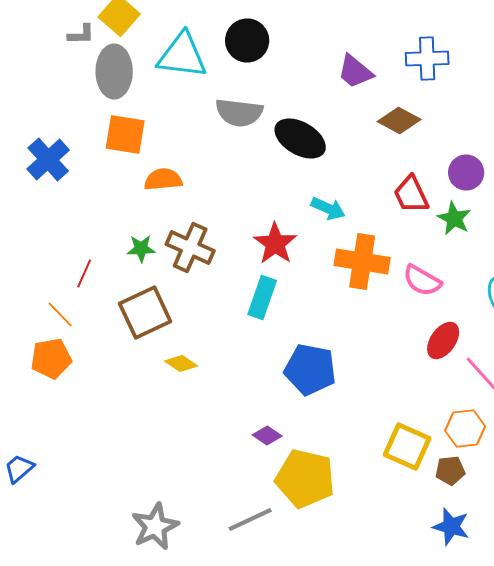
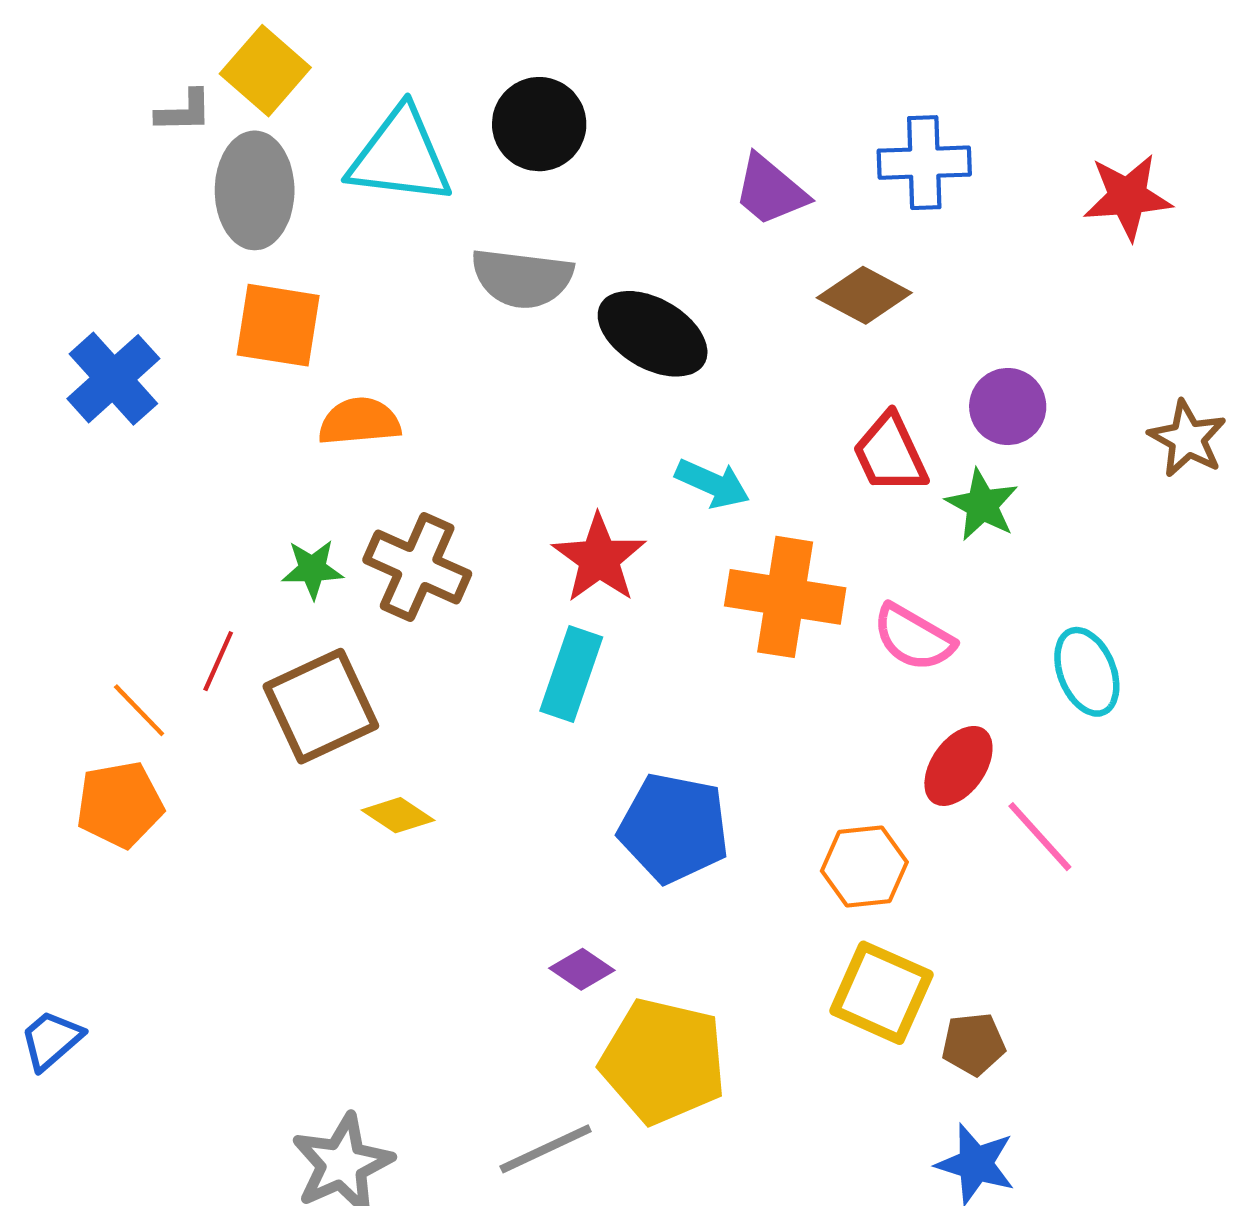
red line: (84, 274) -> (218, 661), moved
orange hexagon: (465, 428) -> (864, 867), moved

